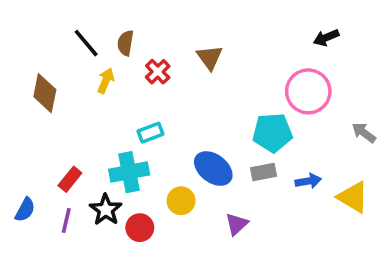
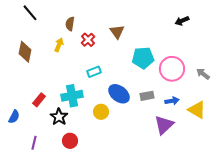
black line: (86, 43) -> (30, 13), moved
pink circle: (308, 91) -> (172, 69), moved
cyan rectangle: (151, 133) -> (94, 72), moved
cyan pentagon: (272, 133) -> (143, 58), moved
purple line: (66, 220) -> (34, 143), moved
purple triangle: (237, 224) -> (164, 125), moved, size x1.5
red circle: (140, 228) -> (70, 141), moved

